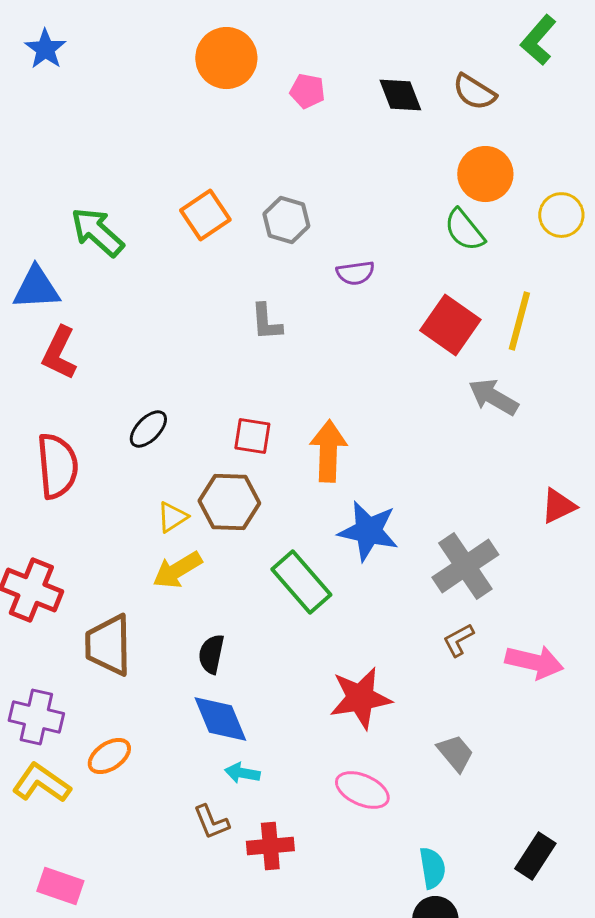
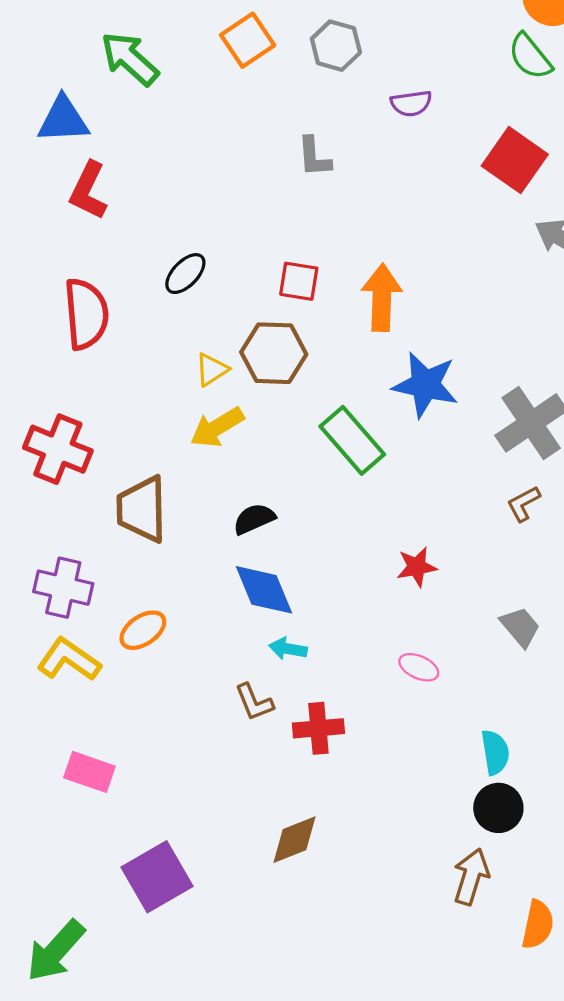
black semicircle: (211, 654) -> (254, 519), turned 54
red star: (360, 698) -> (417, 567), size x0.6
pink ellipse: (362, 790) -> (419, 667), size x0.7

